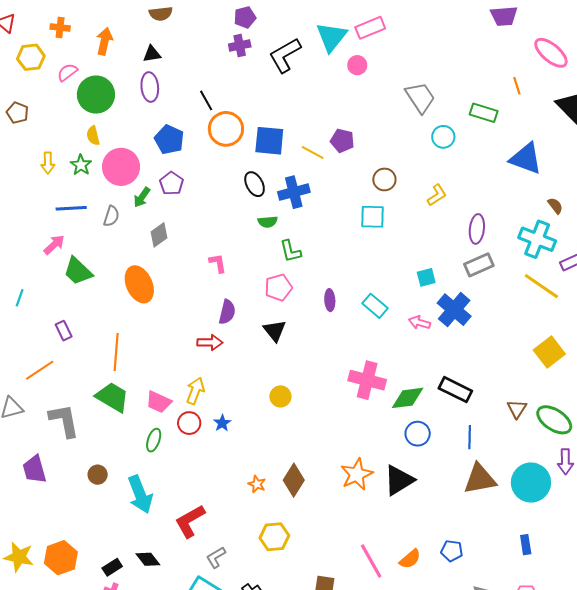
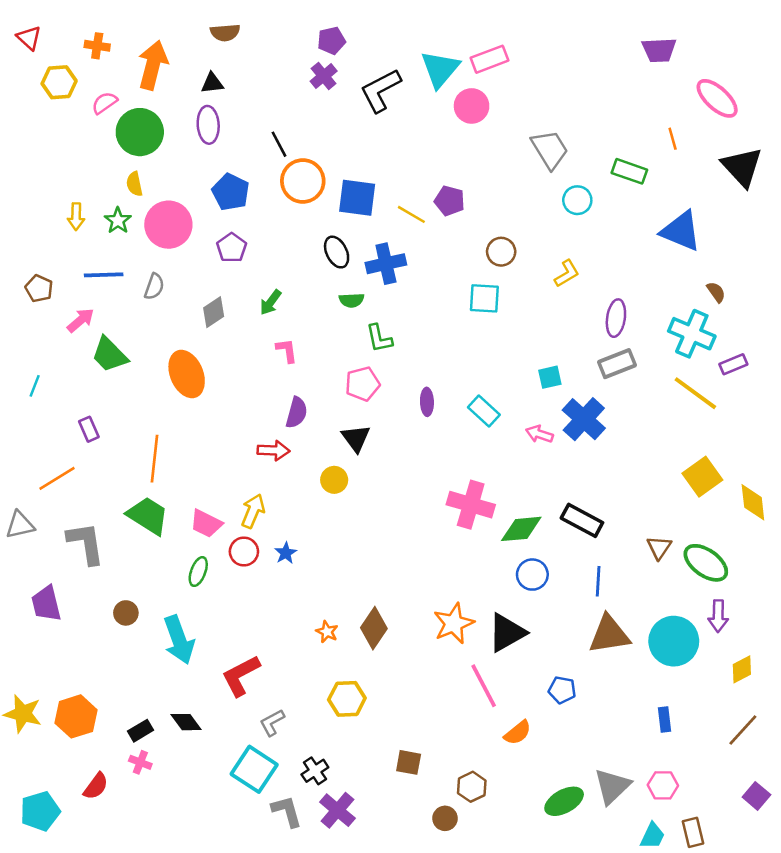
orange arrow: (104, 41) -> (153, 65), size x1.4
purple cross: (240, 45) -> (324, 76), turned -30
pink circle: (357, 65) -> (472, 106), size x1.4
brown pentagon: (17, 113) -> (39, 288), moved
green arrow: (142, 197) -> (271, 302), moved
yellow circle: (280, 396) -> (334, 480), moved
blue pentagon: (452, 551) -> (562, 690), moved
pink line: (371, 561) -> (484, 686), moved

